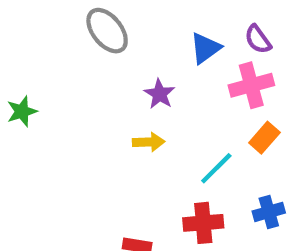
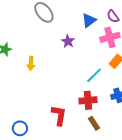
yellow arrow: (149, 142) -> (31, 63), moved, turned 96

